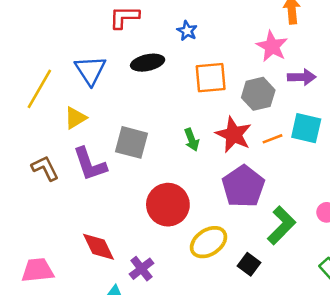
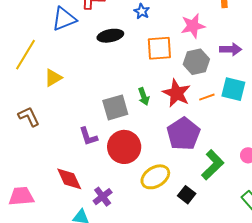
pink star: (272, 46) -> (193, 26), moved, turned 30
blue triangle: (90, 70) -> (64, 19), moved, turned 40
gray square: (132, 142) -> (115, 107), moved, turned -32
purple L-shape: (90, 164) -> (88, 136), moved, size x0.7

